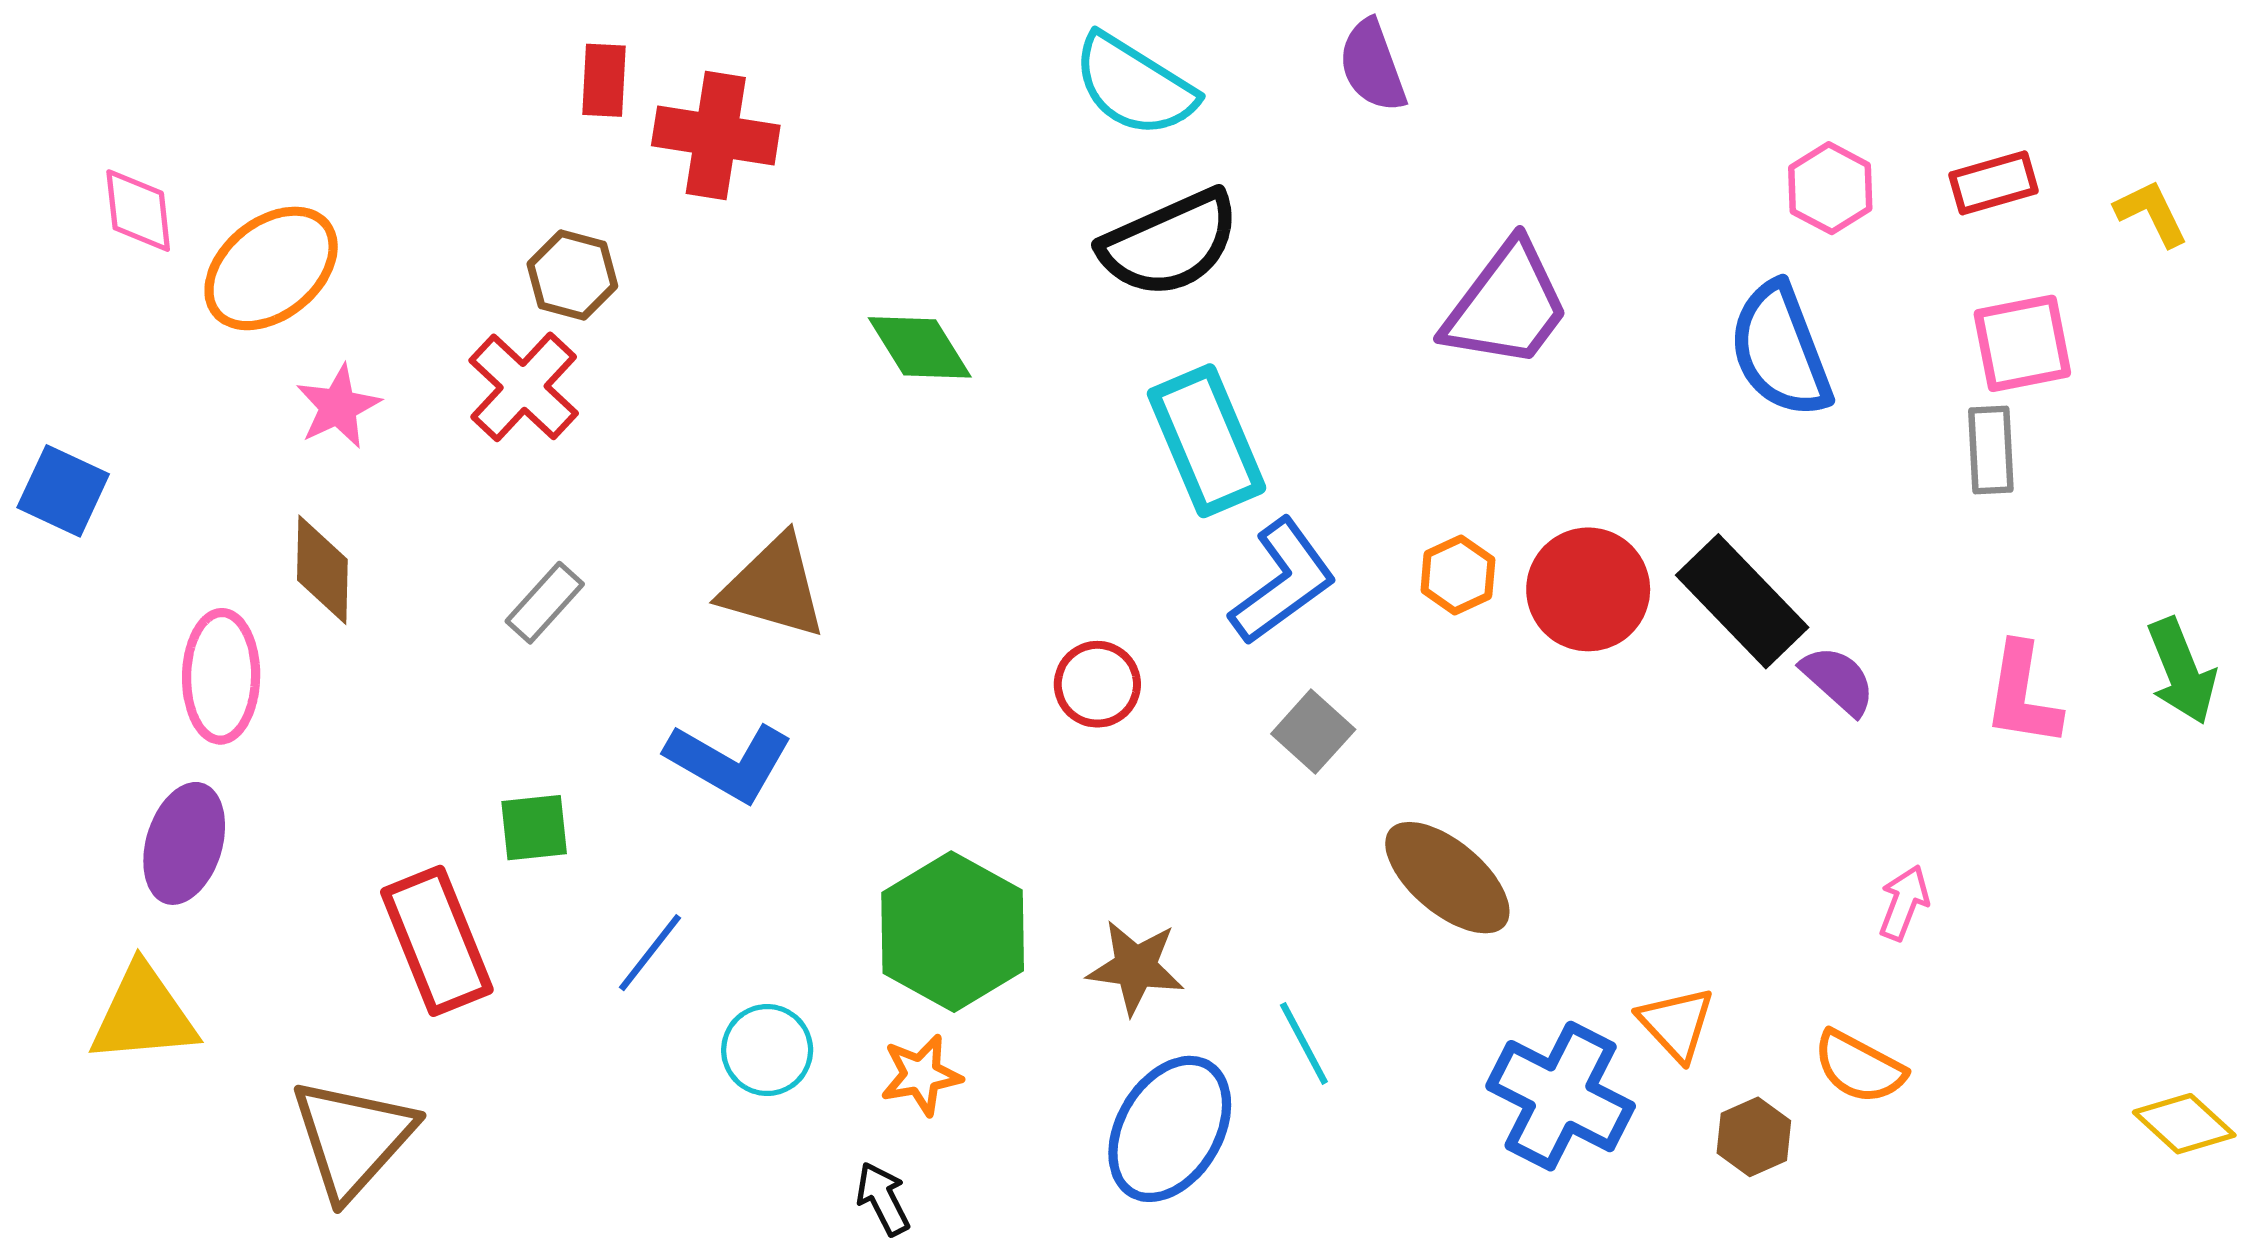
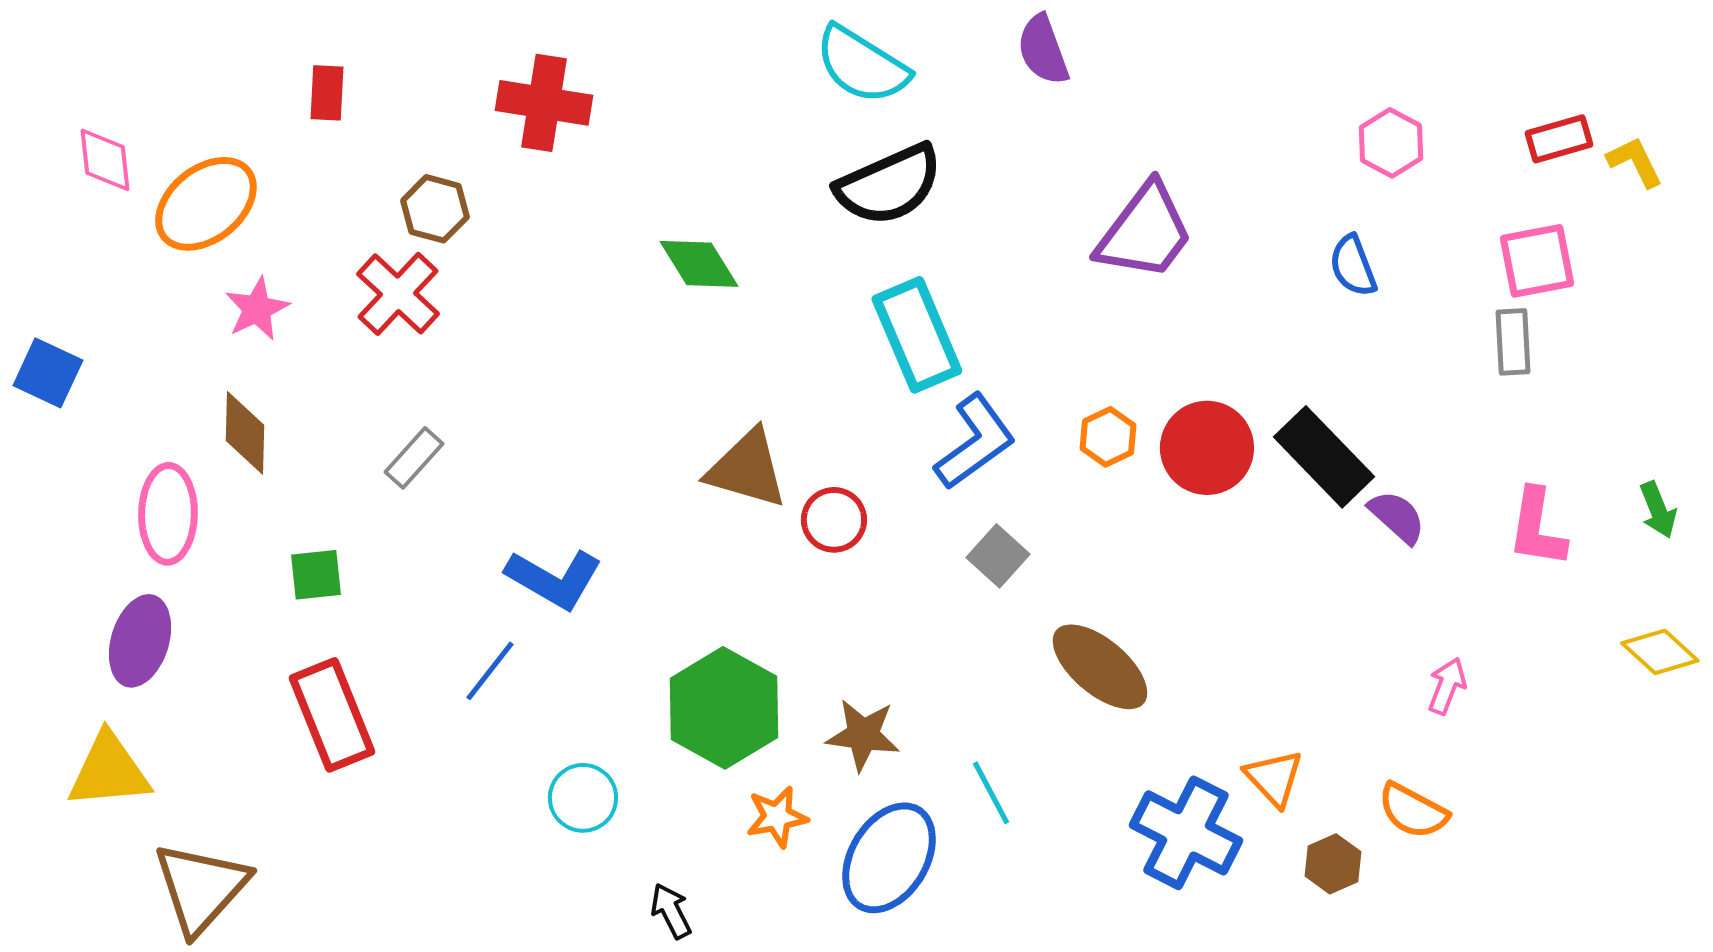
red rectangle: (604, 80) -> (327, 93), moved
red rectangle: (1993, 183) -> (1559, 139), moved
blue semicircle: (1780, 350) -> (1353, 266), size x0.6
brown triangle: (774, 587) -> (747, 469), moved
green arrow: (2182, 671) -> (1658, 510), size x0.7
green square: (534, 828) -> (316, 575), moved
blue line: (650, 953) -> (490, 671), moved
orange star: (921, 1075) -> (777, 817), moved
yellow diamond: (2184, 1124) -> (1660, 652), moved
brown triangle: (353, 1138) -> (201, 888), moved

